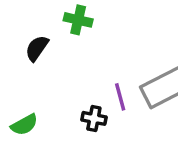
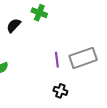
black cross: (94, 118) -> (60, 91), moved

